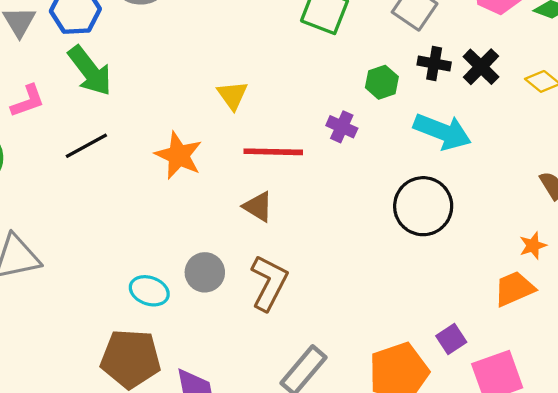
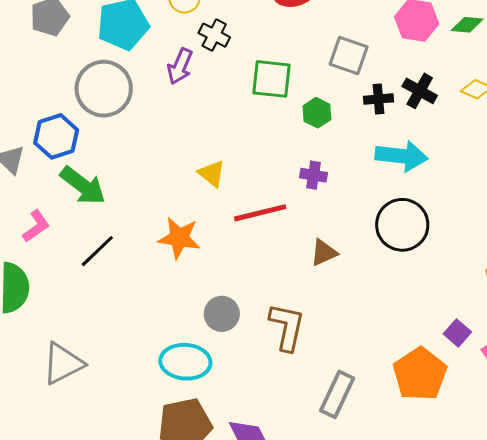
green hexagon: (382, 82) -> (317, 113), moved
brown triangle: (258, 207) -> (324, 253), moved, turned -40
gray circle: (205, 272) -> (222, 314), moved
cyan ellipse: (149, 291) -> (185, 362), size x1.4

